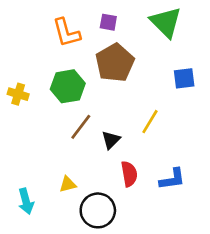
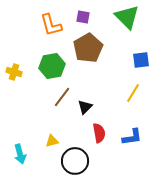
yellow line: (150, 122) -> (133, 93), moved

